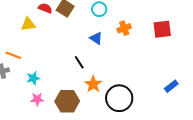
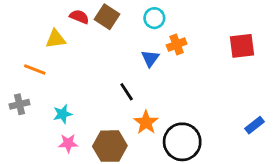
orange cross: (124, 28) -> (177, 44), moved
blue triangle: (96, 38) -> (150, 58), turned 32
orange line: (13, 55) -> (35, 70), moved

